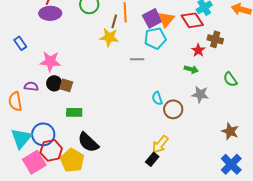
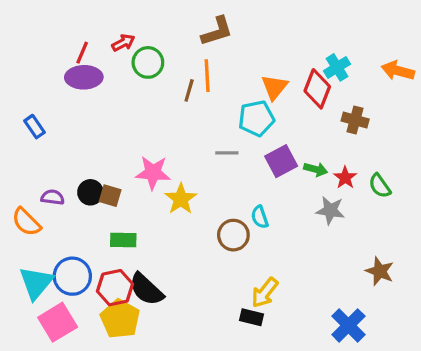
purple square: (152, 18) -> (281, 161), moved
red diamond: (192, 20) -> (317, 89), turned 55
yellow star: (109, 37) -> (181, 199), moved, turned 30
red star: (198, 50) -> (345, 178), moved
pink star: (50, 61) -> (153, 173), moved
orange semicircle: (15, 101) -> (26, 222), turned -36
brown circle: (173, 109) -> (233, 235), moved
red hexagon: (51, 150) -> (115, 288), moved
black rectangle: (152, 159) -> (251, 317), turned 64
blue cross: (231, 164) -> (348, 325), moved

